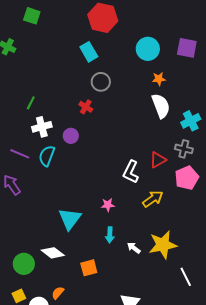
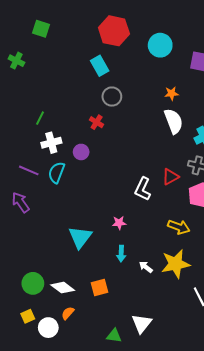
cyan circle: (148, 49) -> (160, 45), moved
yellow arrow: (153, 199) -> (179, 227), moved, turned 55
white diamond: (53, 253) -> (63, 288), moved

